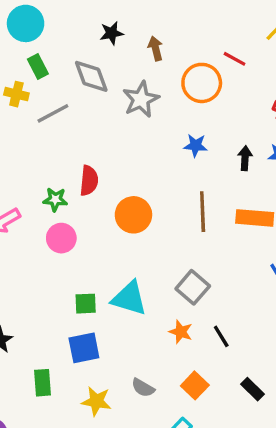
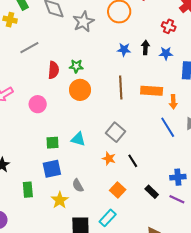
gray line: (53, 113) -> (29, 48), moved
blue star: (196, 145) -> (124, 50), moved
black arrow: (245, 158) -> (145, 47), moved
green star: (55, 199) -> (76, 66), moved
cyan triangle: (129, 298) -> (78, 139), size x0.7
gray semicircle: (143, 388) -> (78, 185), moved, turned 32
yellow star: (96, 401) -> (60, 200), turned 30

